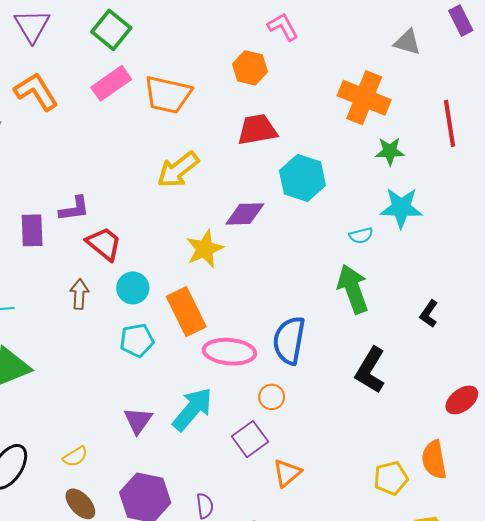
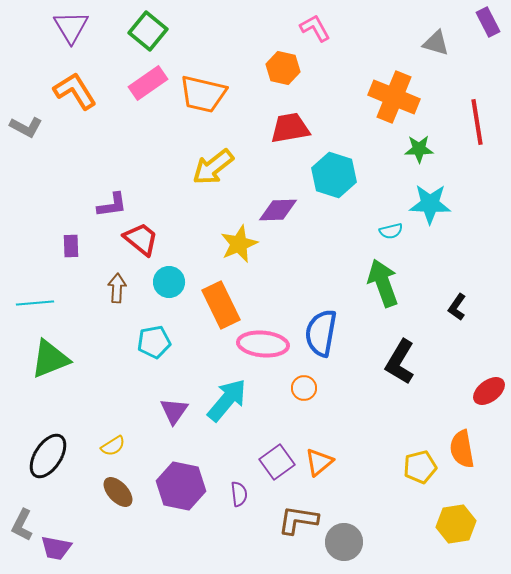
purple rectangle: (32, 230) -> (71, 246), moved, size x0.7
cyan pentagon: (137, 340) -> (154, 342), moved
purple square: (250, 439) -> (277, 462), moved

